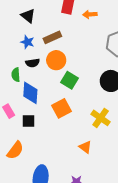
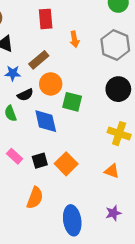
orange arrow: (90, 14) -> (75, 39), moved, turned -80
blue diamond: (30, 93) -> (46, 121), moved
orange square: (62, 108) -> (66, 164), moved

